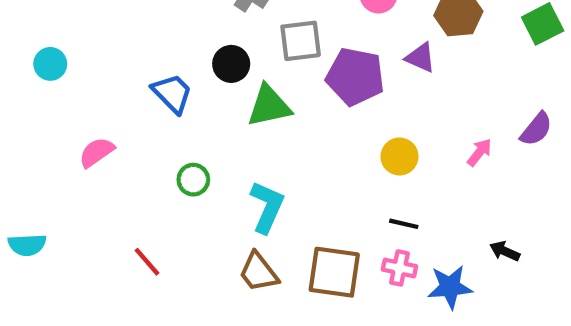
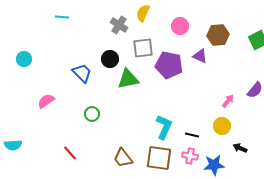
yellow circle: (399, 156) -> (222, 126), moved
cyan L-shape: (267, 207) -> (164, 127), moved

